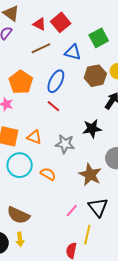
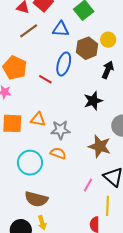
blue ellipse: (56, 81) -> (64, 64), moved
red line: (53, 106) -> (45, 79), moved
gray star: (65, 144) -> (60, 130), moved
cyan circle: (20, 165) -> (30, 163), moved

